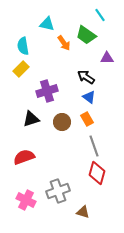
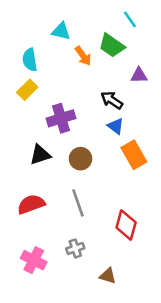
orange rectangle: (87, 119) -> (134, 155), moved, size x1.5
gray line: (94, 146) -> (78, 203), moved
gray cross: (58, 191) -> (75, 248), size x0.6

